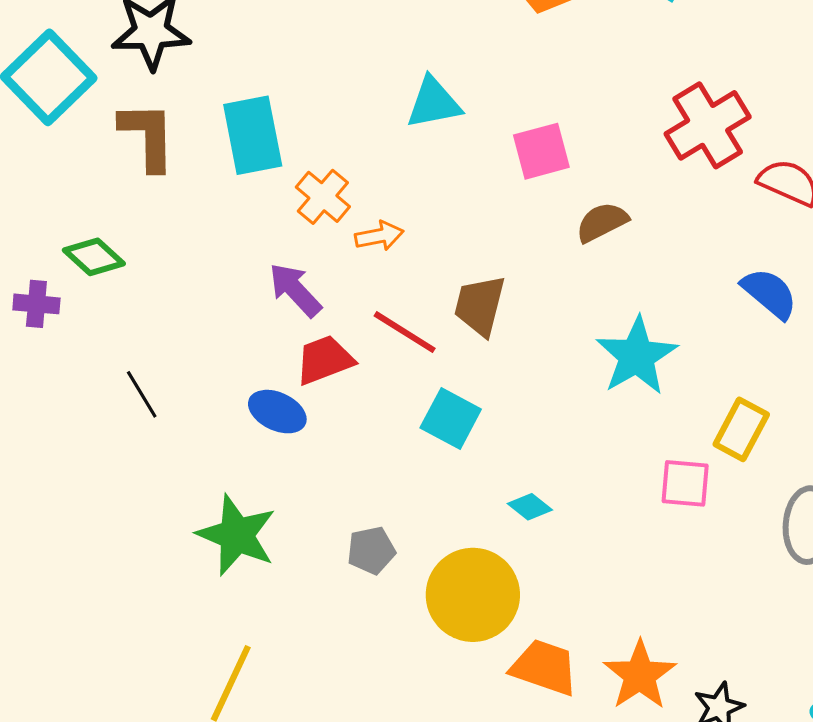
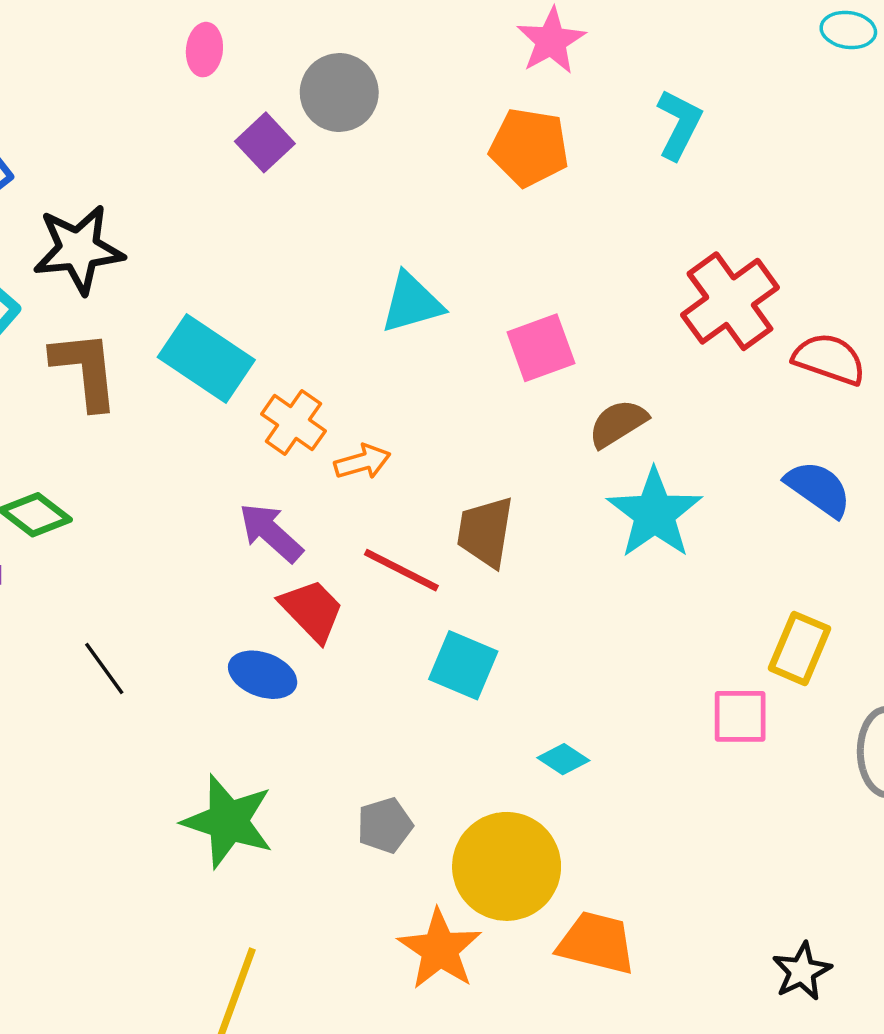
cyan rectangle: (253, 135) -> (206, 358), turned -40
cyan star: (637, 356) -> (655, 513), moved
red trapezoid: (325, 360) -> (312, 610), turned 72
orange star: (640, 675) -> (440, 949), moved

